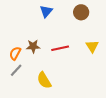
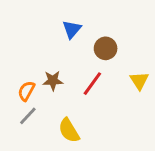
brown circle: (81, 12) -> (106, 48), moved
red line: (60, 48) -> (92, 84), turned -42

